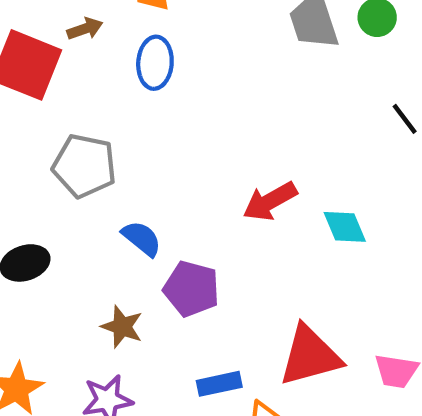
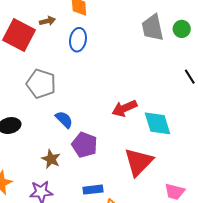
cyan diamond: (345, 227) -> (157, 123), size x1.4
red triangle: (310, 356) -> (139, 162), moved, turned -36

